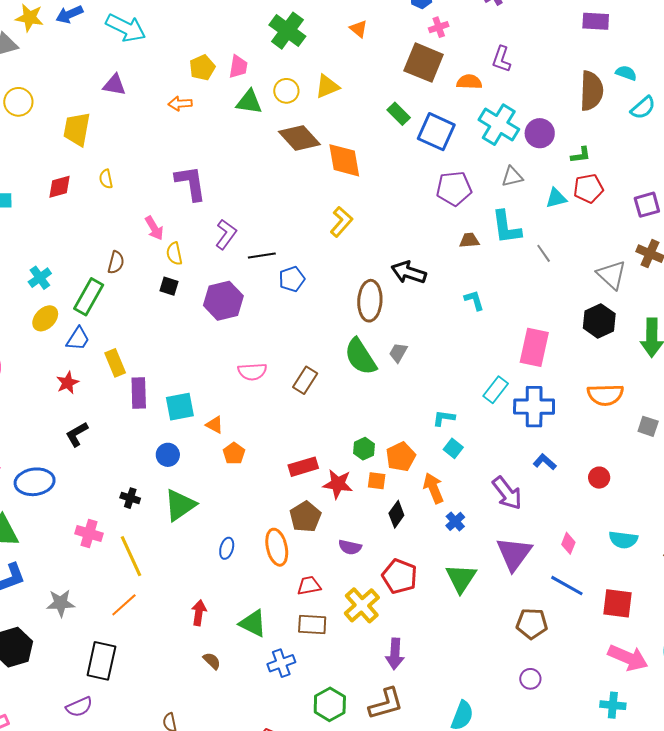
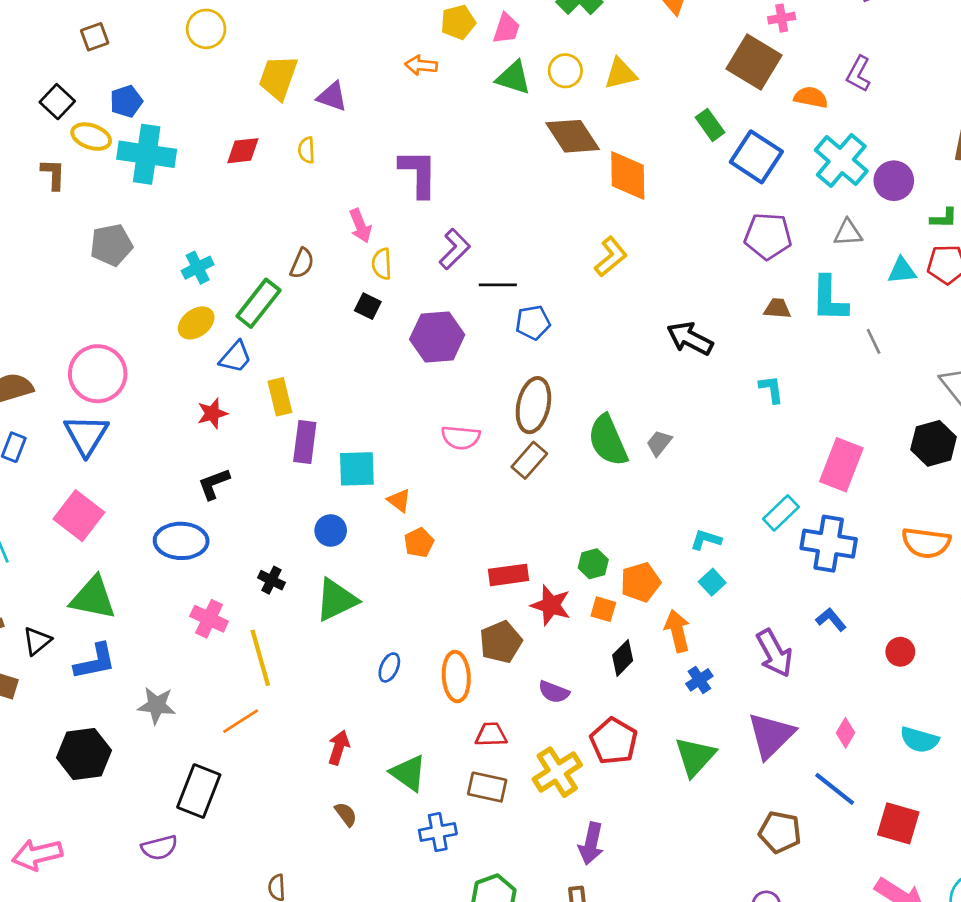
purple triangle: (114, 85) -> (332, 97), moved
brown ellipse: (370, 301) -> (533, 405), moved
blue ellipse: (35, 482) -> (181, 541), moved

